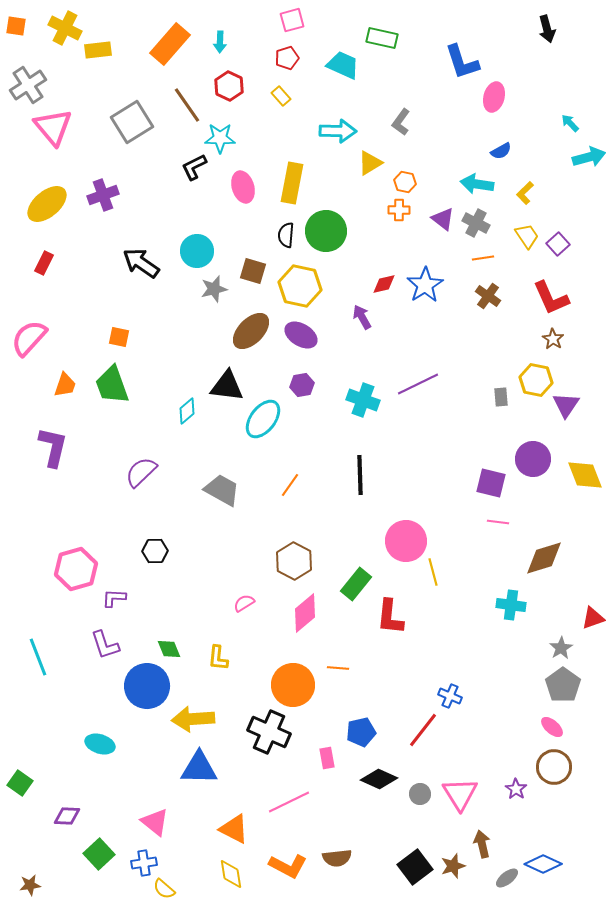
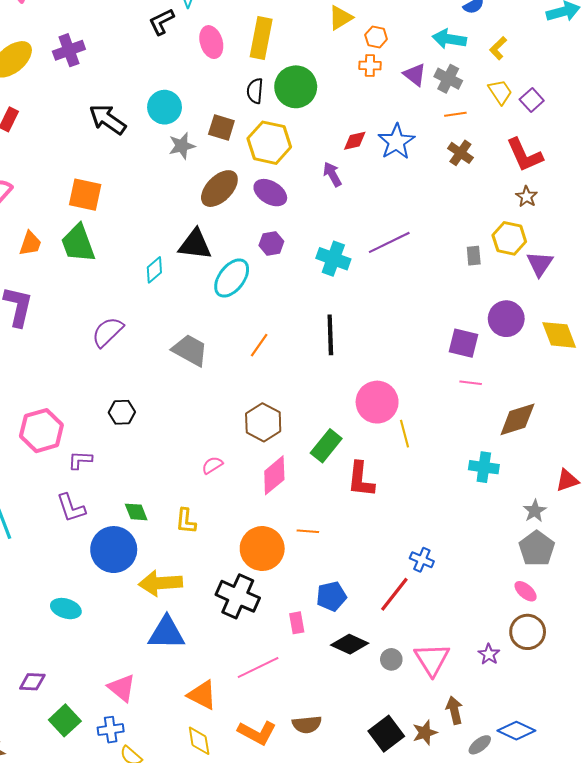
orange square: (119, 337) -> (85, 195), size x1.6

